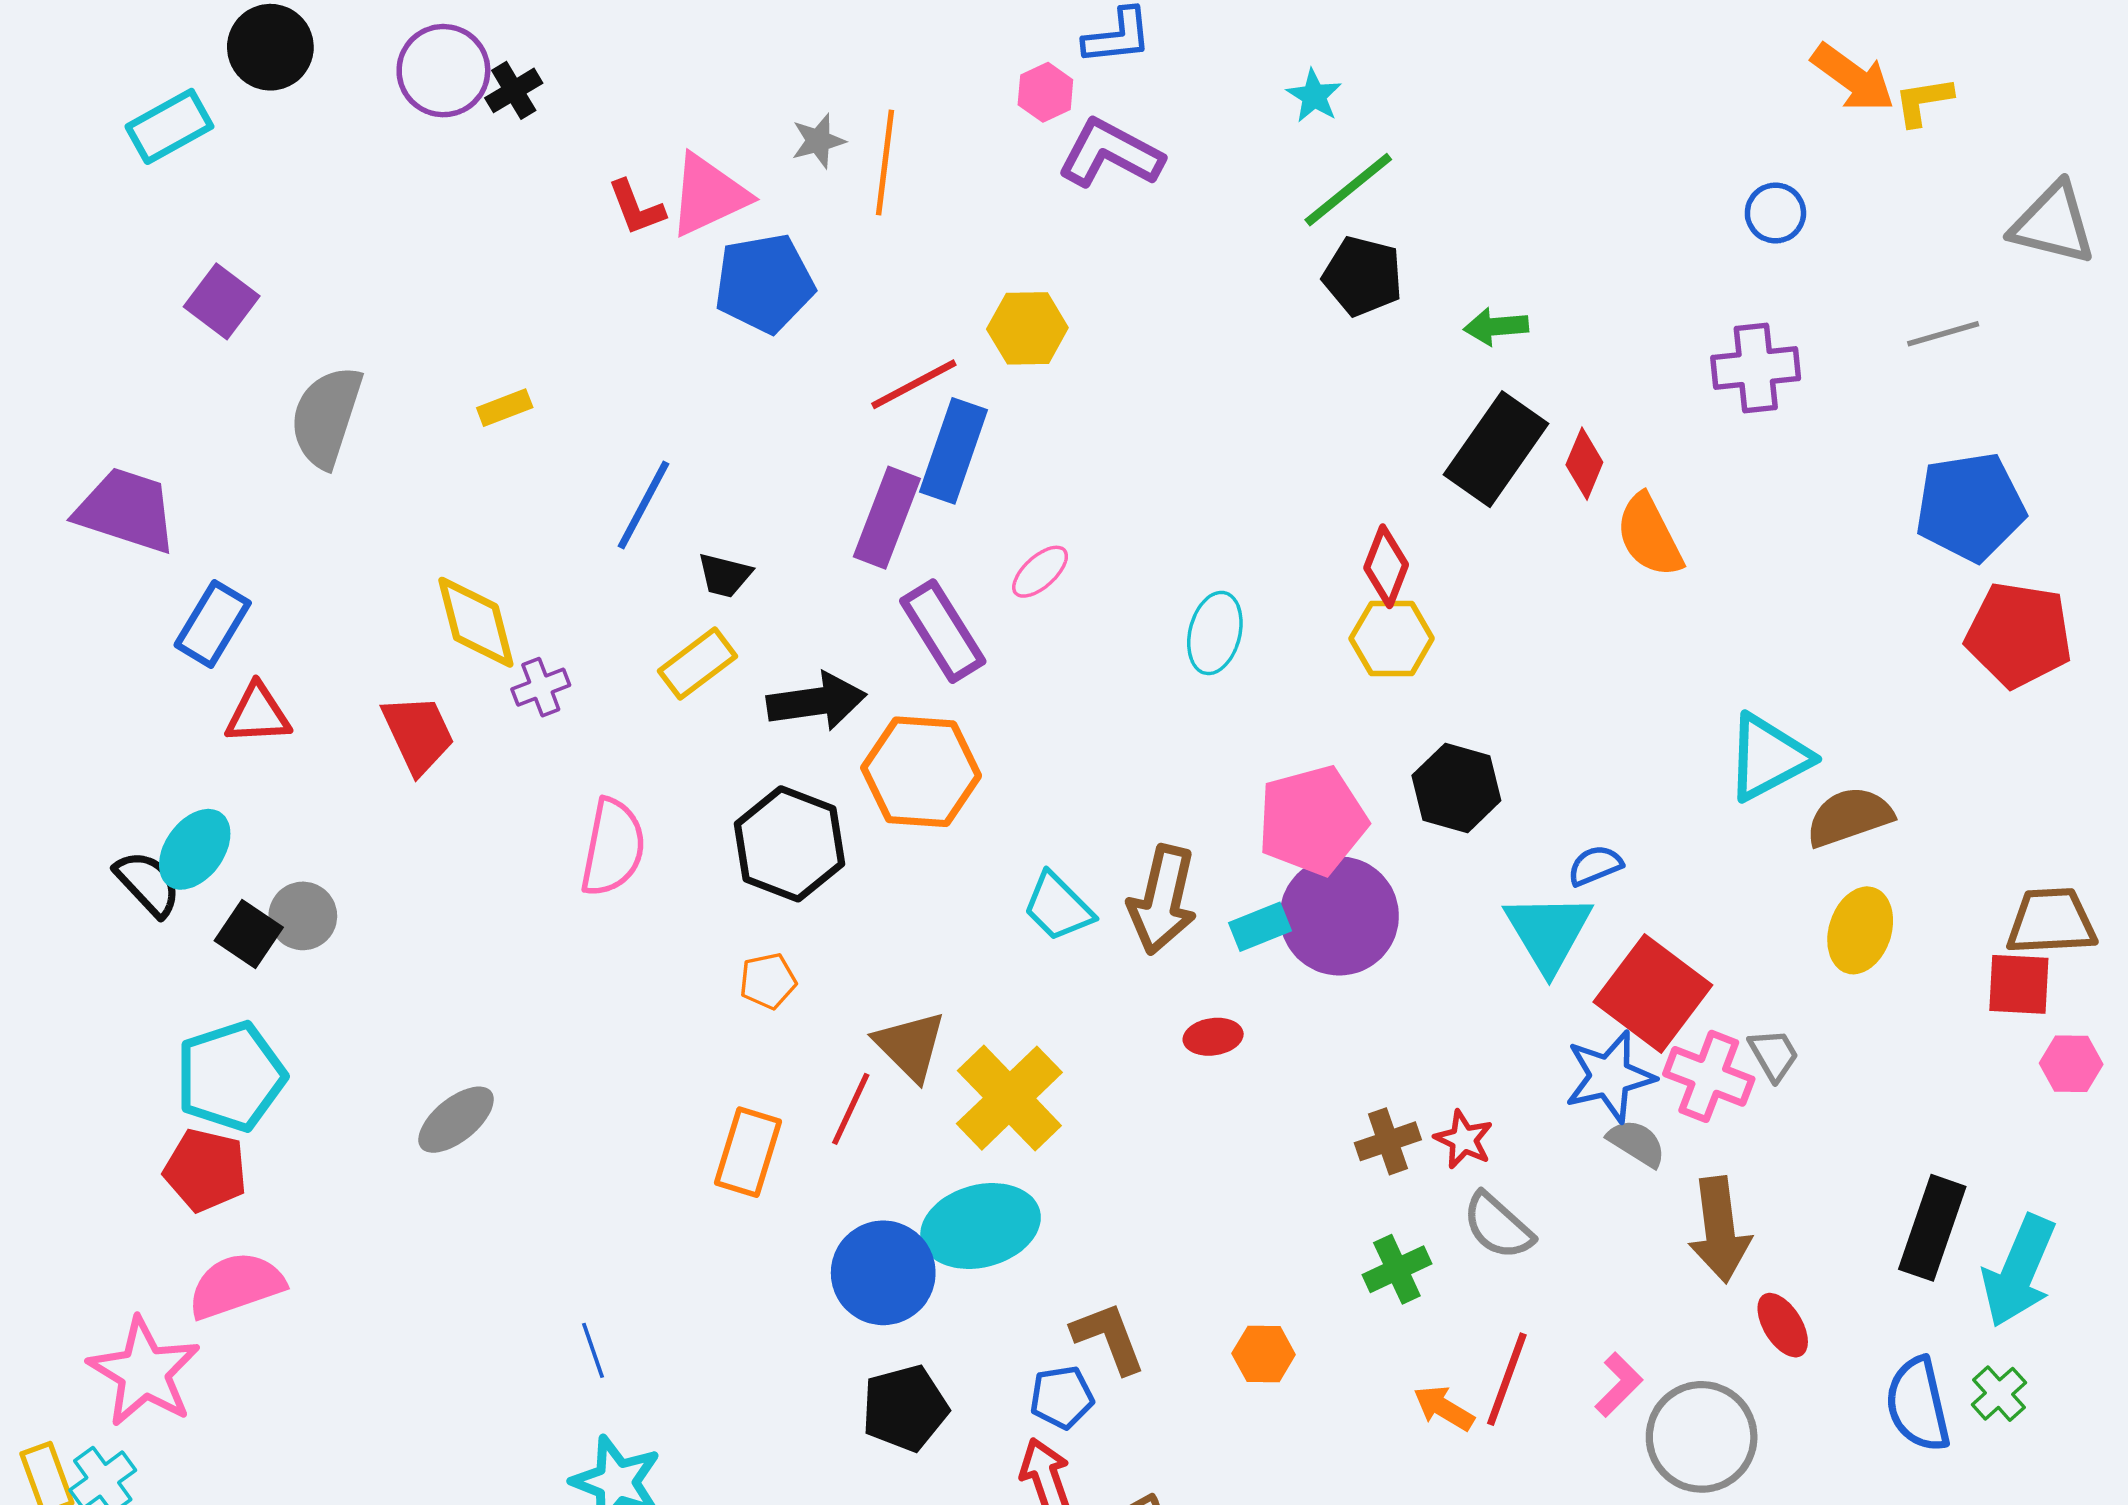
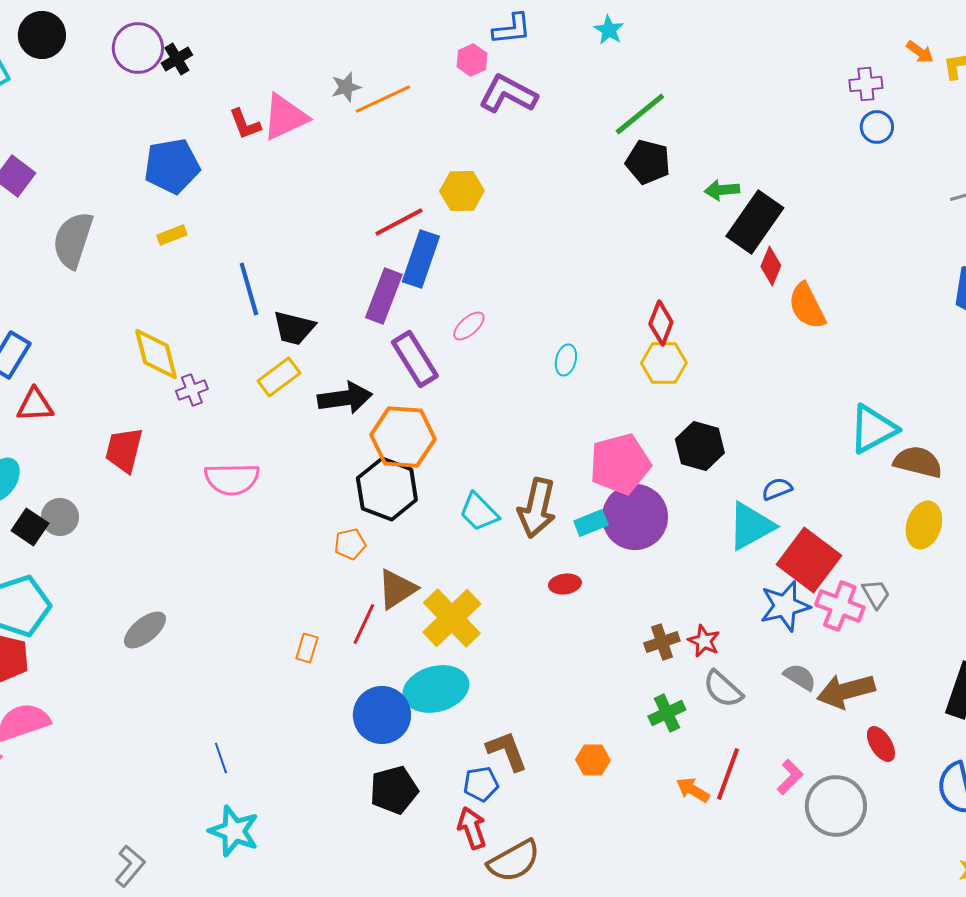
orange arrow: (1853, 78) -> (920, 52), size x0.6
cyan star: (1314, 96) -> (609, 30), moved
orange line: (885, 163) -> (383, 99), turned 58
blue pentagon: (764, 283) -> (172, 166), moved
purple cross: (1756, 368) -> (866, 84), moved, size x0.7
black rectangle: (1496, 449) -> (755, 222), moved
blue line: (643, 505) -> (249, 289), turned -44
black trapezoid: (725, 575) -> (294, 328), size x1.4
cyan ellipse: (1215, 633) -> (566, 360), size x0.7
red trapezoid: (418, 734) -> (124, 450), moved, turned -141
brown semicircle: (1849, 817) -> (918, 462), turned 33
black hexagon: (789, 844) -> (387, 489), moved
pink semicircle: (613, 847) -> (232, 479), turned 78
cyan triangle: (1548, 932) -> (751, 526), turned 32
orange pentagon: (768, 981) -> (350, 544), moved
brown triangle: (910, 1046) -> (397, 589), turned 42
gray semicircle: (1637, 1143) -> (800, 677), moved
orange rectangle: (748, 1152) -> (307, 648), size x0.6
brown arrow: (1720, 1230) -> (846, 691), turned 82

